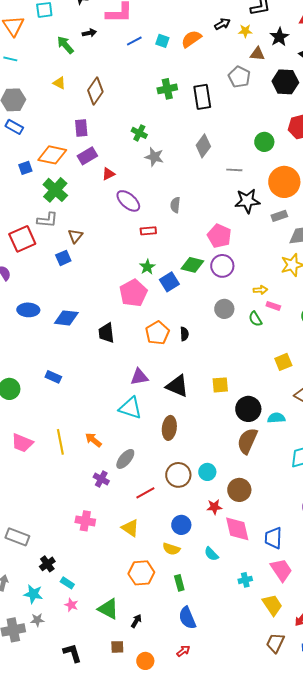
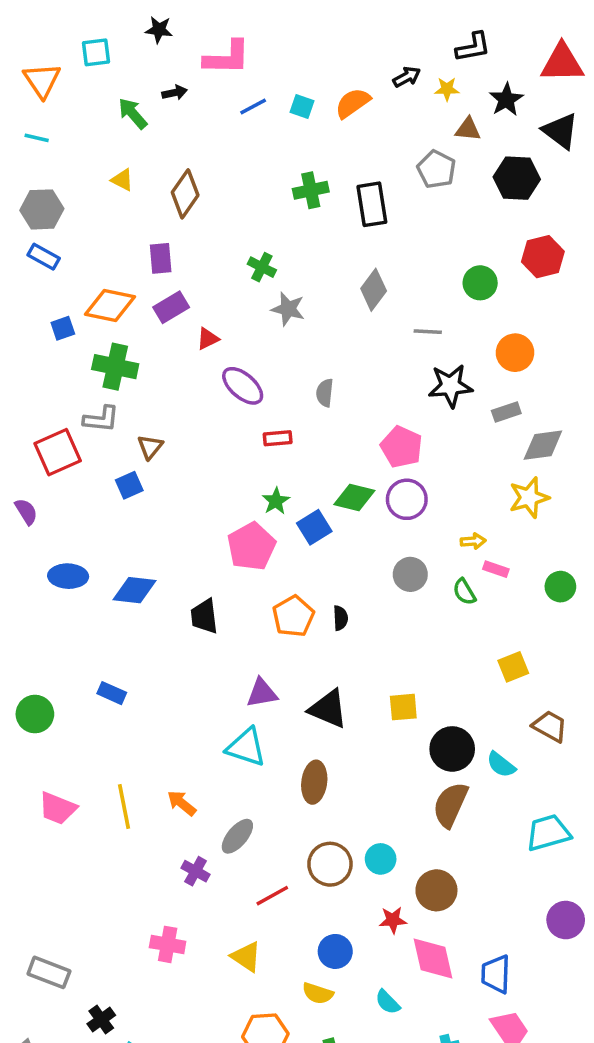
orange circle: (284, 182) -> (515, 353), size x0.7
green cross: (55, 190) -> (115, 367), turned -30
cyan semicircle: (276, 418) -> (501, 765), turned -138

